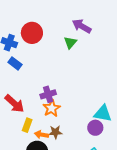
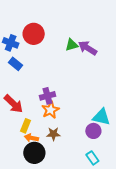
purple arrow: (82, 26) -> (88, 48), moved
green triangle: (70, 43) -> (72, 45), turned 32
orange arrow: (41, 135) -> (31, 138), moved

